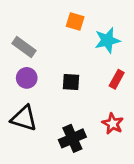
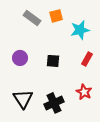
orange square: (75, 21) -> (56, 16), turned -32
gray rectangle: (24, 47) -> (32, 18), moved
black triangle: (24, 118) -> (23, 99), moved, turned 40

